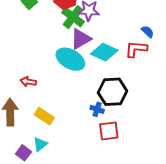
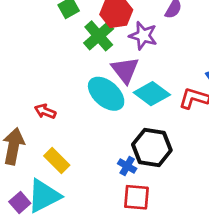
green cross: (73, 17) -> (99, 36), moved
purple triangle: (81, 39) -> (125, 70), turned -50
cyan triangle: (40, 144) -> (44, 196), size x1.8

